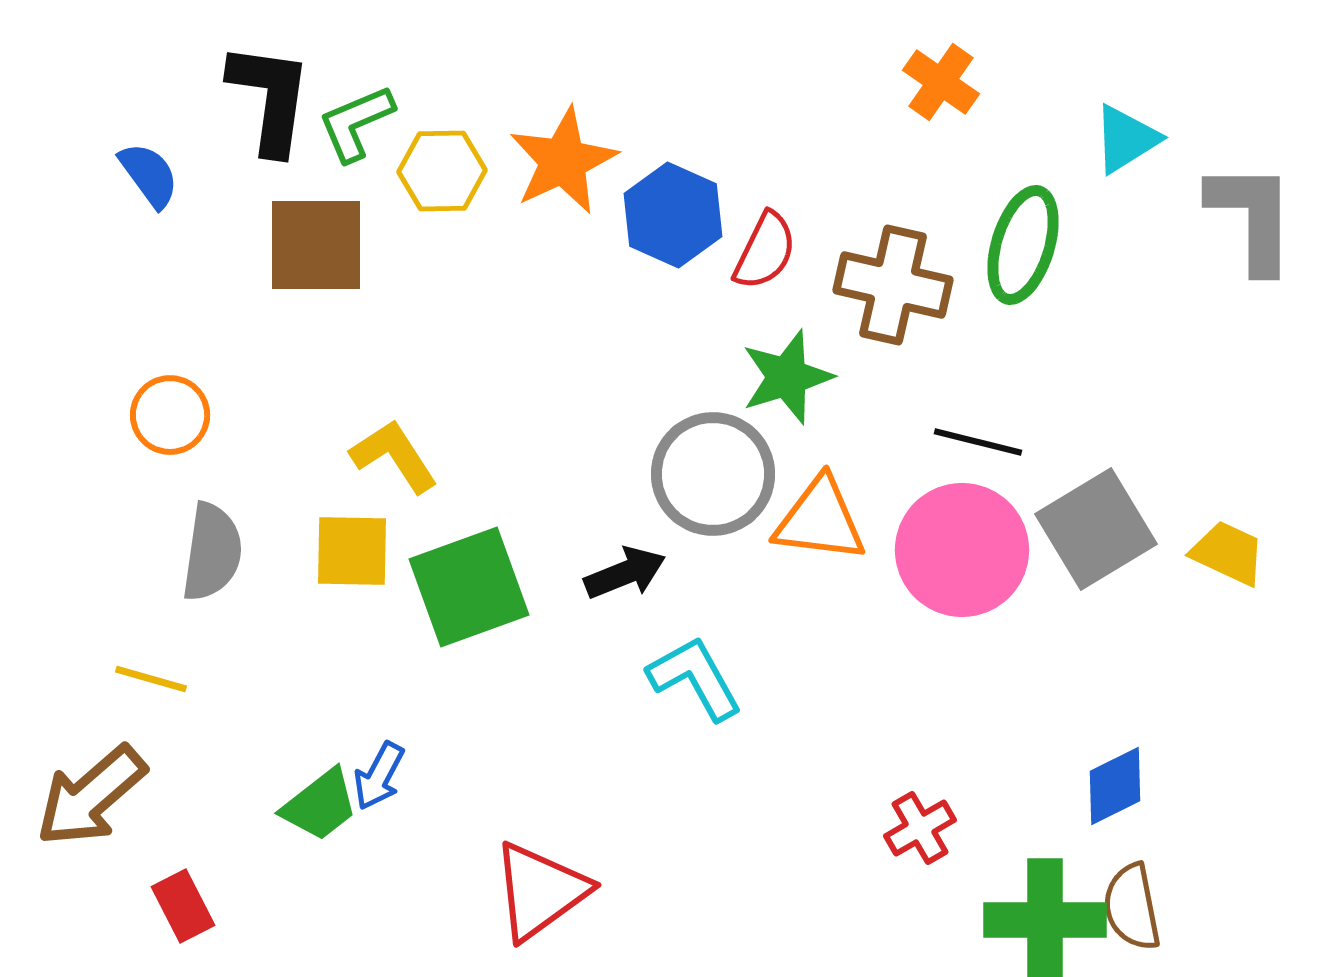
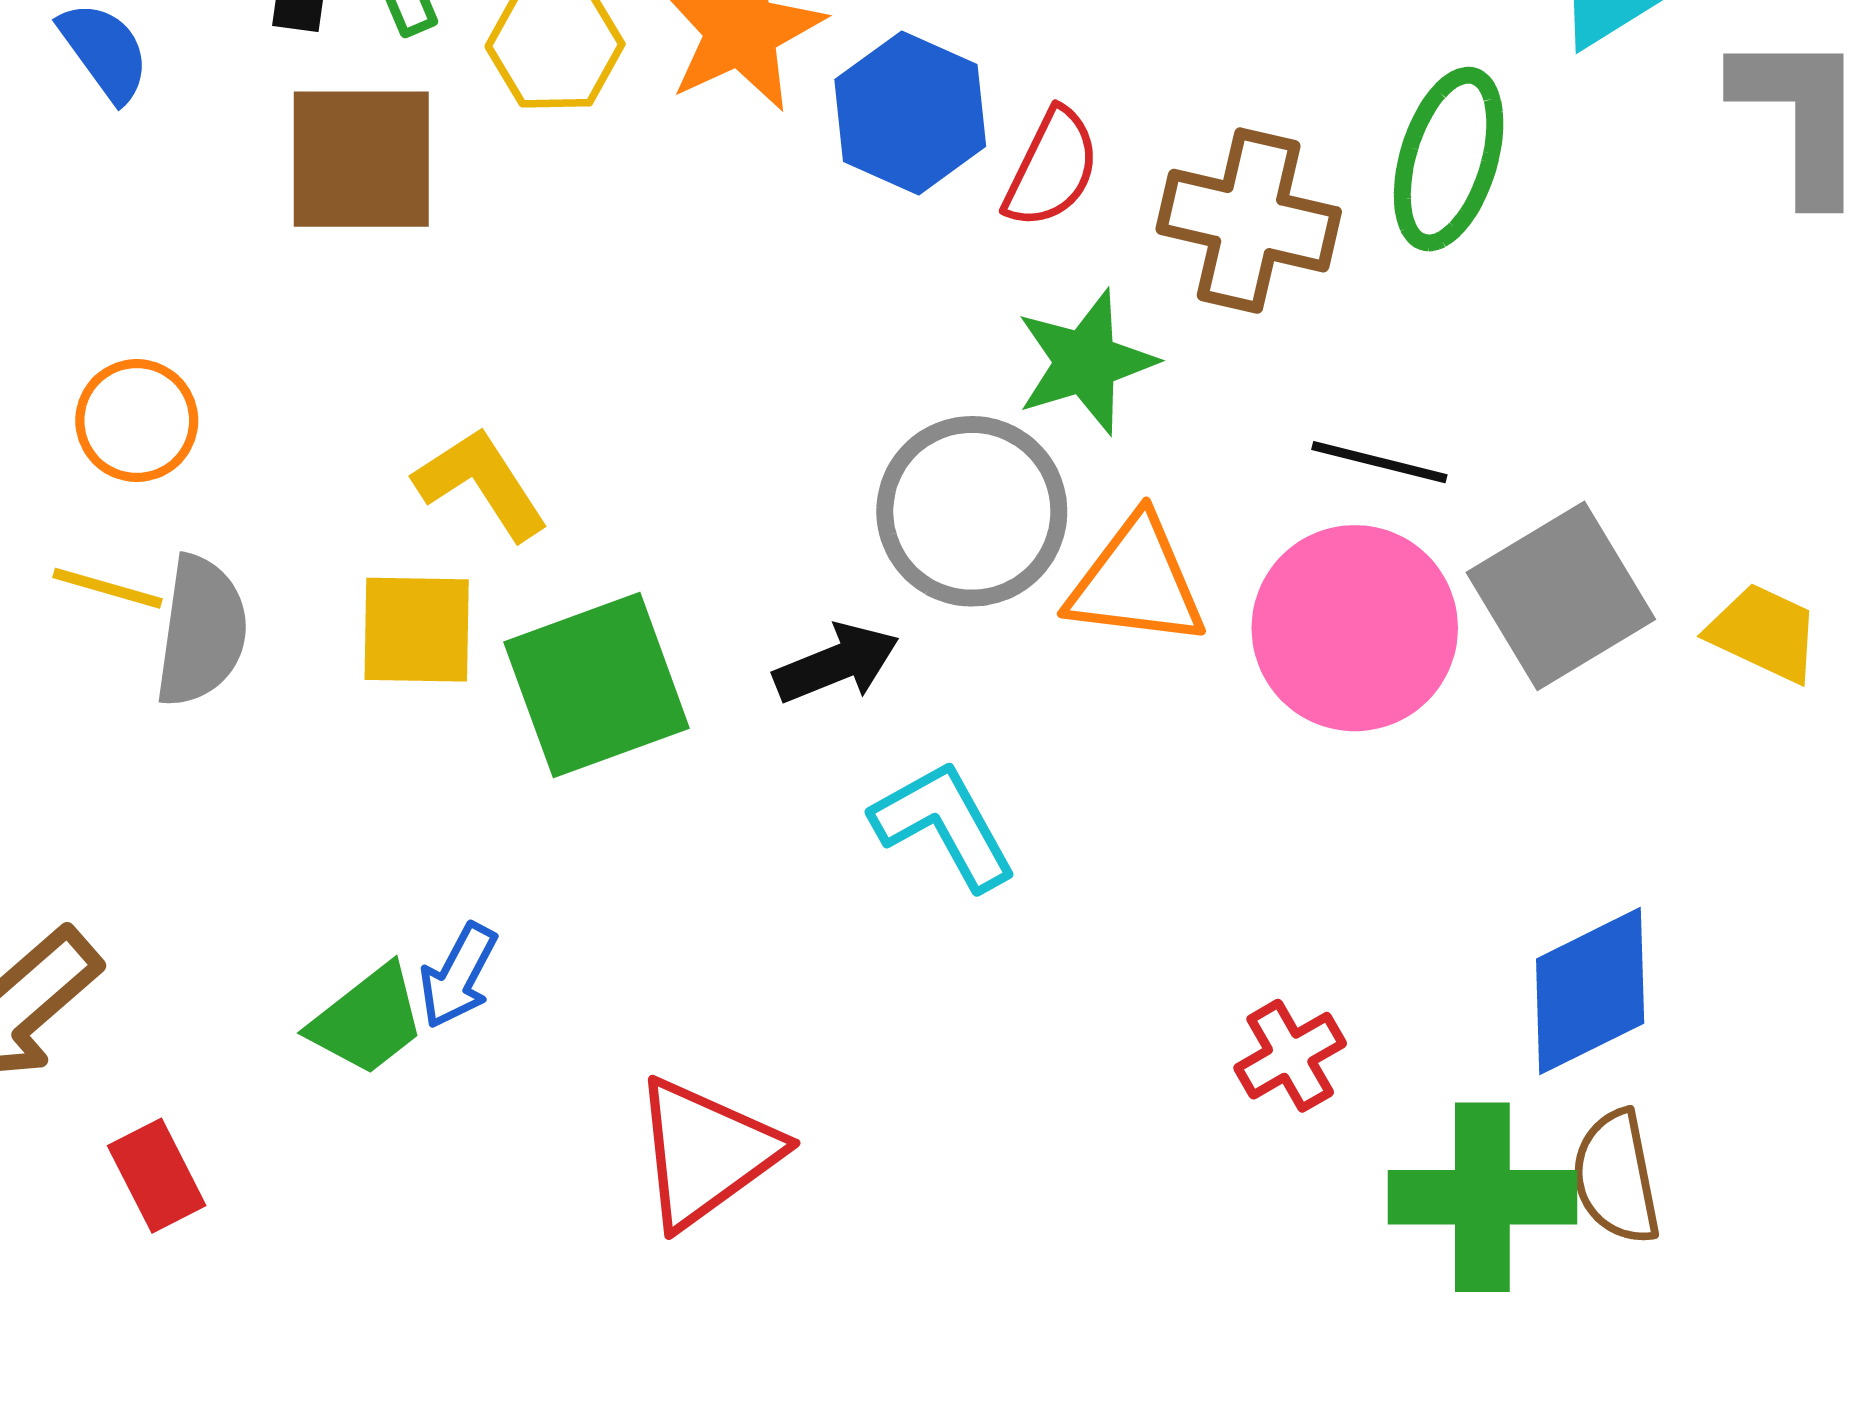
yellow line: (151, 679) -> (108, 588), moved
blue diamond: (1115, 786) -> (1590, 991), size x1.4

